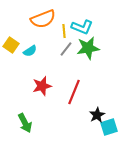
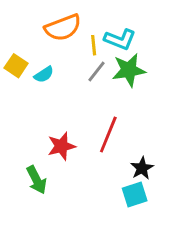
red star: (42, 86) -> (61, 146), moved
cyan square: (109, 127) -> (135, 195), moved

